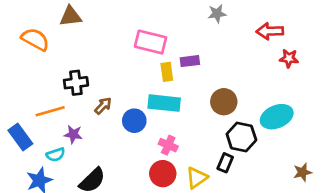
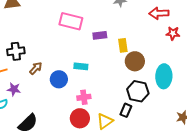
yellow rectangle: (167, 72) -> (123, 45), moved
brown circle: (224, 102) -> (135, 61), moved
cyan rectangle: (164, 103) -> (81, 66), size x0.6
cyan ellipse: (277, 117) -> (164, 76), turned -65
pink cross: (168, 145) -> (84, 97), turned -32

